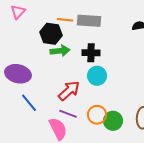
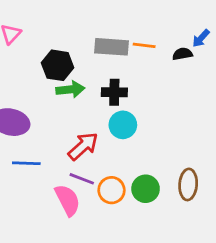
orange line: (65, 20) -> (144, 45), moved
blue line: (29, 103) -> (26, 163), turned -48
orange circle: (97, 115) -> (111, 190), moved

